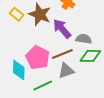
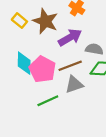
purple arrow: (62, 29) -> (70, 37), turned 100
cyan diamond: (19, 70) -> (24, 63), moved

